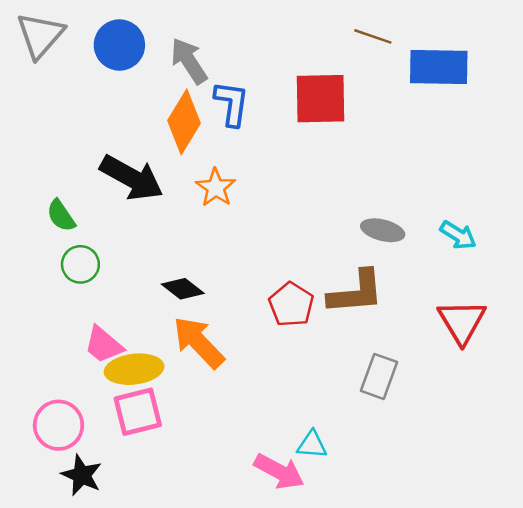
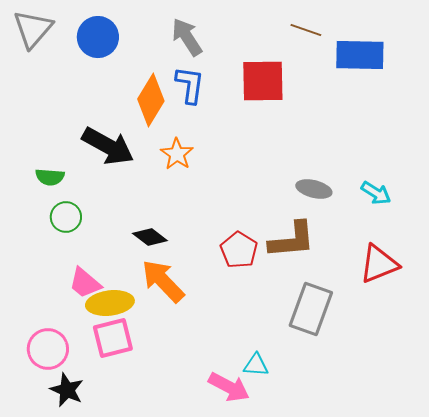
gray arrow: (189, 61) -> (187, 37), moved
green semicircle: (61, 216) -> (50, 177), turned -52
red triangle: (462, 322) -> (379, 264), turned 39
gray rectangle: (379, 376) -> (311, 309), size x1.4

